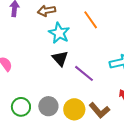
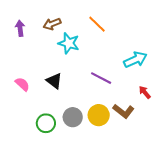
black triangle: (60, 58) -> (54, 81), moved

